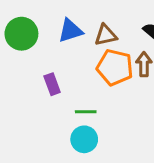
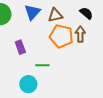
blue triangle: (70, 31) -> (32, 12), turned -30
cyan circle: (84, 139) -> (28, 84), moved

